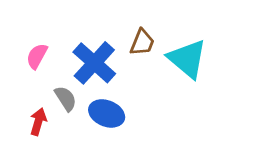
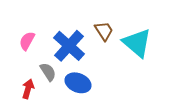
brown trapezoid: (142, 42) -> (104, 31), turned -55

